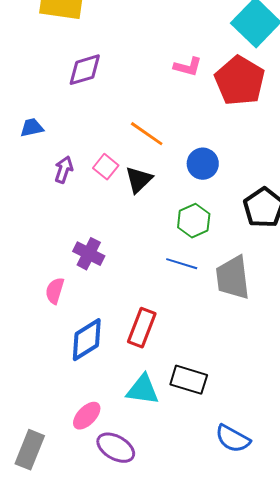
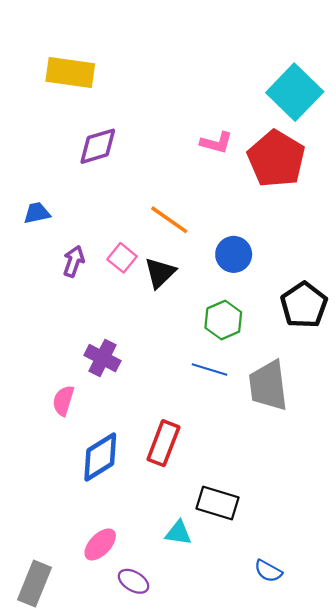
cyan triangle: (143, 390) -> (178, 533), moved, size x0.7
blue semicircle: (233, 439) -> (268, 571), size x0.7
purple ellipse: (116, 448) -> (134, 581), size x0.7

